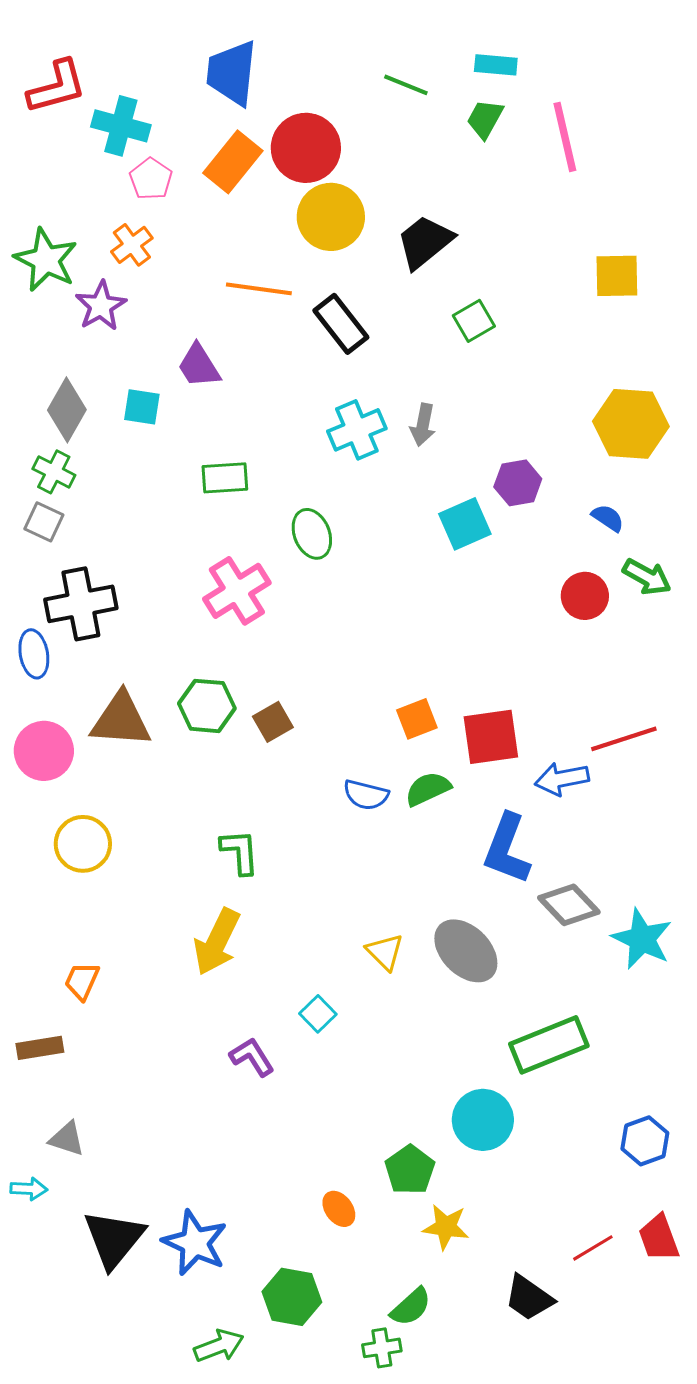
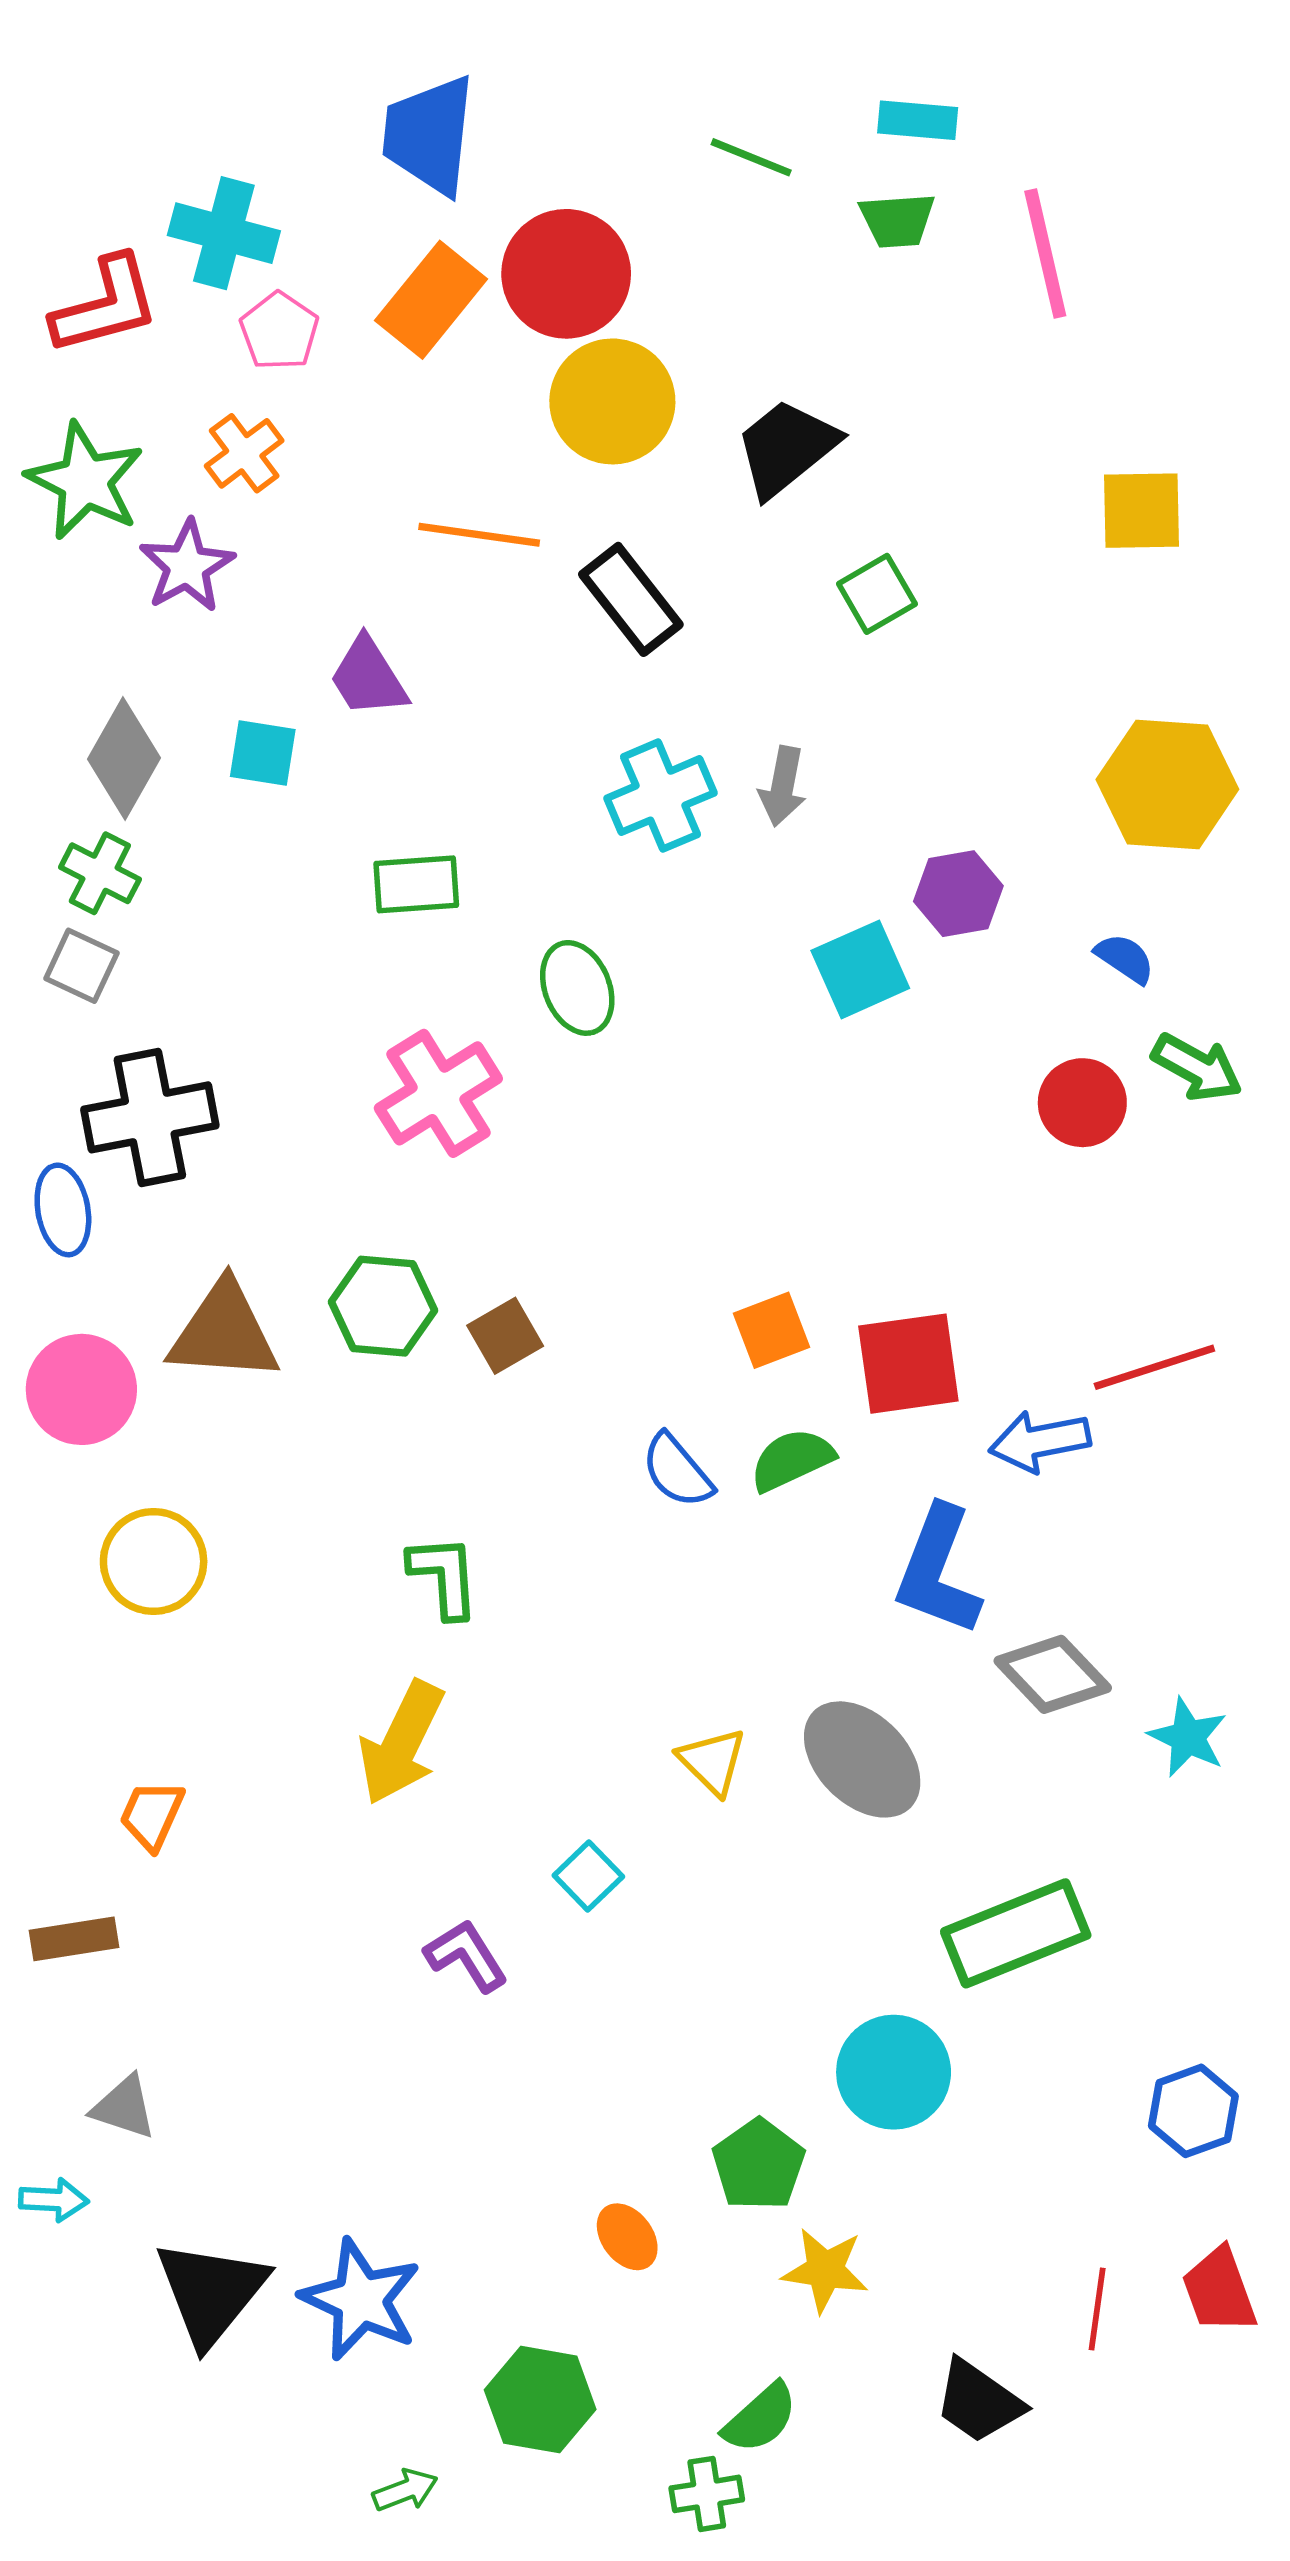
red L-shape: (57, 87) -> (105, 305), moved
green trapezoid: (485, 119) -> (897, 220), turned -123
blue semicircle: (366, 795) -> (677, 1471), turned 36
cyan star: (642, 939) -> (1188, 1737), size x0.7
red line: (593, 1248) -> (1097, 2309), turned -51
green arrow: (219, 1346) -> (405, 2490), size x0.7

